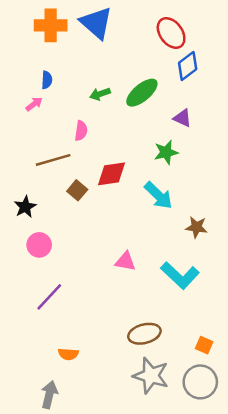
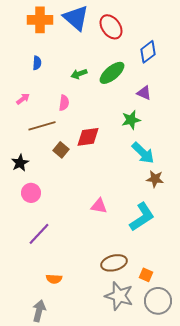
red ellipse: (171, 33) -> (111, 27), moved
pink arrow: (34, 104) -> (23, 99), moved
cyan arrow: (158, 195) -> (143, 153), moved
cyan L-shape: (180, 275) -> (142, 217), turned -76
orange square: (204, 345) -> (146, 275), moved

